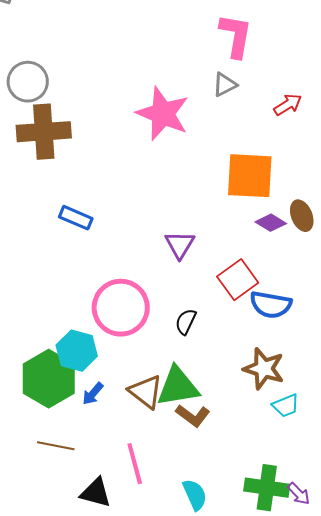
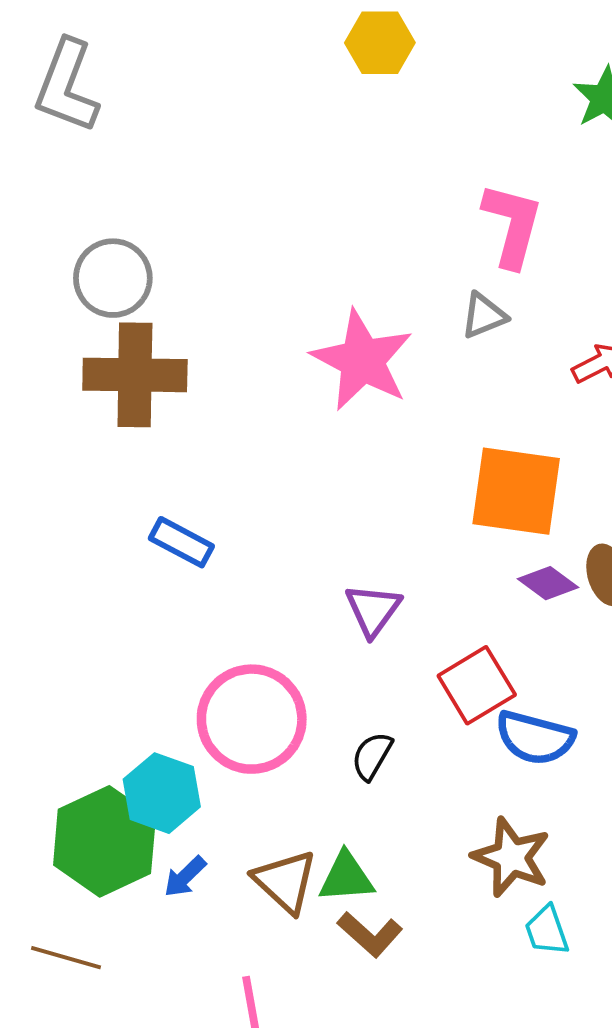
green triangle: (178, 387) -> (346, 877), size x0.7
cyan trapezoid: (286, 406) -> (547, 930), turned 88
brown line: (56, 446) -> (66, 958), moved

